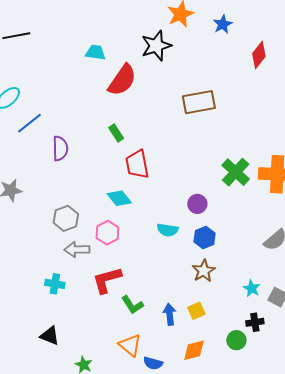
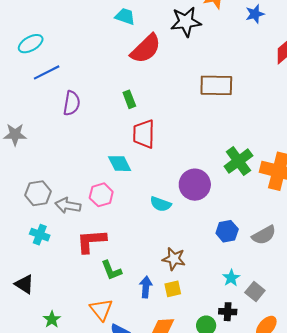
purple circle: (197, 204) -> (195, 185), size x1.6
gray hexagon: (66, 218) -> (38, 193), moved
blue hexagon: (205, 237) -> (227, 231), moved
brown star: (204, 271) -> (174, 259), moved, turned 30

